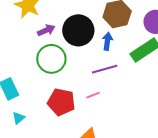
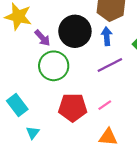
purple arrow: (46, 30) -> (42, 38), turned 84
pink line: (93, 95) -> (105, 105), moved

